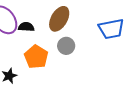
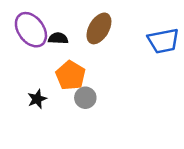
gray circle: (66, 46) -> (85, 98), moved

